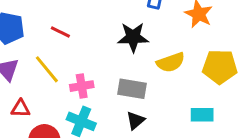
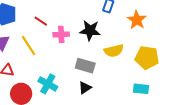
pink cross: (82, 86) -> (61, 34), moved
cyan rectangle: (202, 115) -> (141, 89), moved

